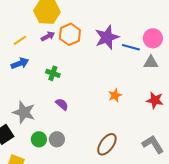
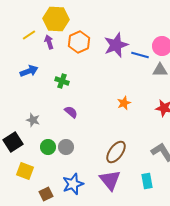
purple arrow: (48, 36) -> (49, 42), moved, turned -80
yellow line: (20, 40) -> (29, 35), moved
gray star: (24, 112) -> (33, 120), size x0.6

